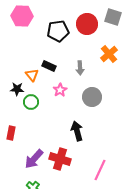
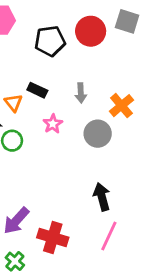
orange cross: (109, 54) -> (121, 106), moved
black arrow: (77, 131) -> (102, 197), moved
red cross: (60, 159) -> (53, 237), moved

